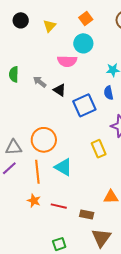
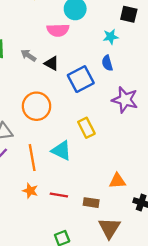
orange circle: (44, 140) -> (37, 106), moved
yellow rectangle: (99, 149) -> (86, 128), moved

